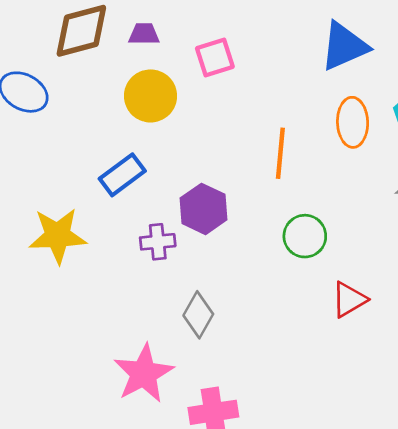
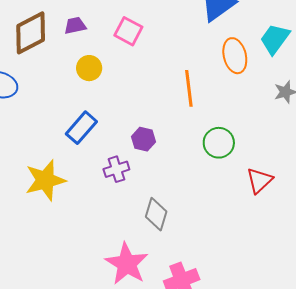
pink square: (215, 57) -> (128, 31), turned -32
yellow circle: (151, 96) -> (89, 68), size x0.7
purple hexagon: (203, 209) -> (144, 139), size x0.7

